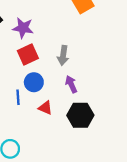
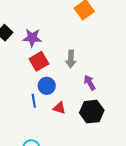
purple arrow: (71, 84) -> (90, 83), moved

